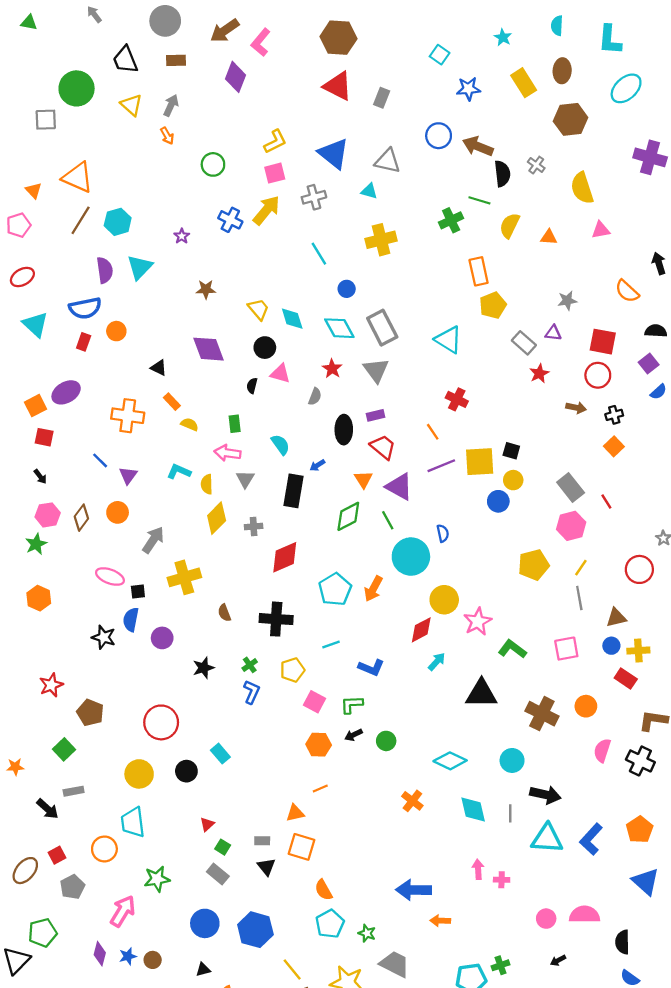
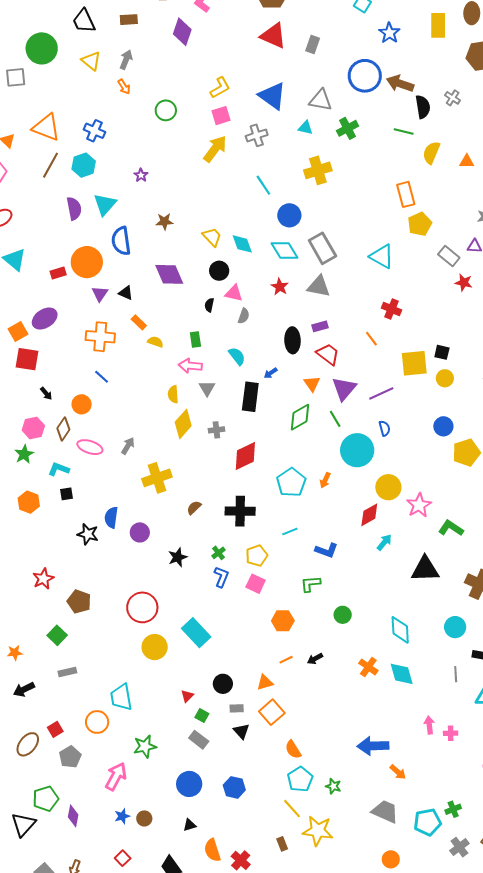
yellow rectangle: (524, 83) -> (438, 25), turned 35
blue star: (468, 89) -> (389, 33), turned -30
blue circle: (439, 136) -> (365, 76), size x1.4
blue cross: (230, 220) -> (94, 131), moved
green cross: (451, 220) -> (348, 128), moved
blue circle: (347, 289) -> (289, 215), size x1.5
blue semicircle: (85, 308) -> (121, 241), moved, turned 96
orange circle: (116, 331) -> (87, 262), size x1.8
red rectangle: (84, 342) -> (58, 273), turned 56
gray triangle: (376, 370) -> (319, 286), turned -40
red star: (539, 373) -> (464, 283), turned -30
gray semicircle: (315, 397) -> (244, 316), moved
red square: (44, 437) -> (27, 359), size x1.4
blue line: (100, 460) -> (102, 377), moved
purple line: (441, 466) -> (381, 393), moved
cyan L-shape: (179, 471) -> (59, 469), moved
purple triangle: (128, 475) -> (100, 294), moved
black arrow: (40, 477) -> (46, 394), moved
purple triangle: (399, 487) -> (344, 389), turned 44
blue circle: (498, 501) -> (443, 426), moved
orange circle: (118, 512) -> (82, 404), moved
gray arrow: (153, 540) -> (128, 446), size x0.7
pink ellipse: (110, 577) -> (90, 447), moved
orange arrow: (373, 589) -> (325, 480), size x0.7
black square: (138, 591) -> (66, 494), moved
brown semicircle: (224, 613) -> (194, 508), turned 70
pink square: (315, 702) -> (256, 584), moved
black arrow: (354, 735) -> (315, 659), moved
cyan rectangle: (220, 754) -> (196, 633), size x1.6
cyan diamond: (450, 761) -> (400, 630), turned 64
black circle: (186, 771) -> (223, 684), moved
yellow circle: (139, 774) -> (155, 647), moved
black arrow: (47, 809) -> (24, 689), moved, turned 115
cyan diamond: (473, 810) -> (402, 674), moved
orange square: (302, 847) -> (272, 712), turned 35
orange arrow: (440, 921) -> (398, 772), turned -138
blue hexagon: (255, 930) -> (234, 787), size x0.7
purple diamond: (100, 954) -> (73, 816), moved
gray trapezoid: (395, 964) -> (385, 811), moved
yellow line: (292, 970) -> (292, 809), moved

